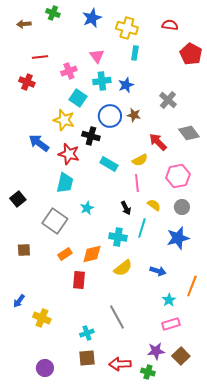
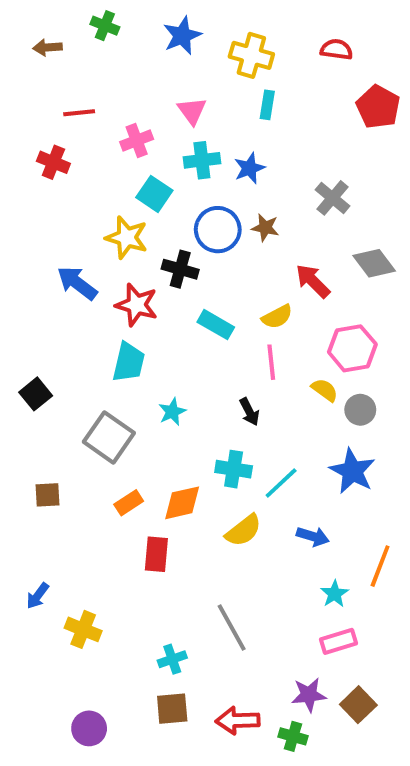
yellow semicircle: (154, 205) -> (325, 390), moved
cyan line: (142, 228) -> (281, 483), moved, turned 30
blue star: (178, 238) -> (352, 471), turned -30

